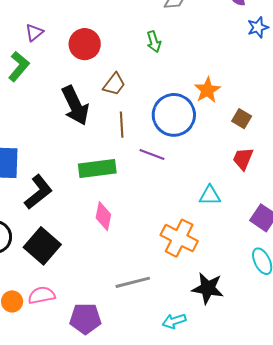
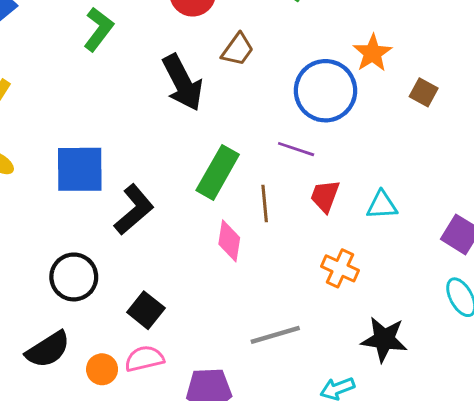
brown line: (122, 125) -> (265, 203), moved
red trapezoid: (243, 159) -> (325, 196), moved
green rectangle: (97, 168) -> (218, 172), turned -51
orange cross: (179, 238) -> (340, 268), size x0.7
black square: (42, 246) -> (146, 310), moved, size x0.7

